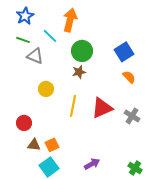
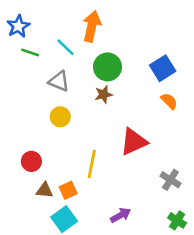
blue star: (25, 16) -> (18, 26), moved
gray triangle: (35, 56) -> (59, 81), moved
yellow line: (73, 106) -> (92, 164), moved
gray cross: (132, 116) -> (170, 180), moved

